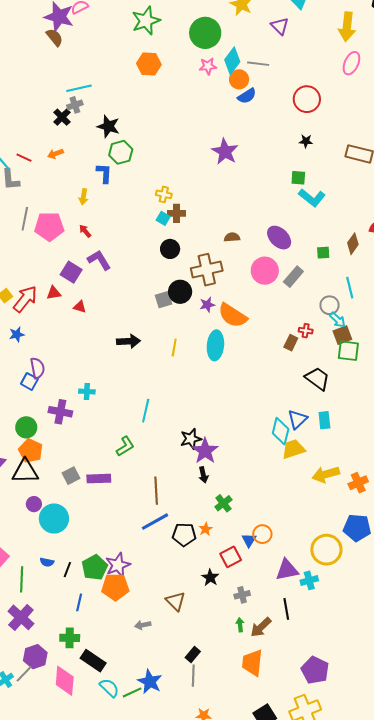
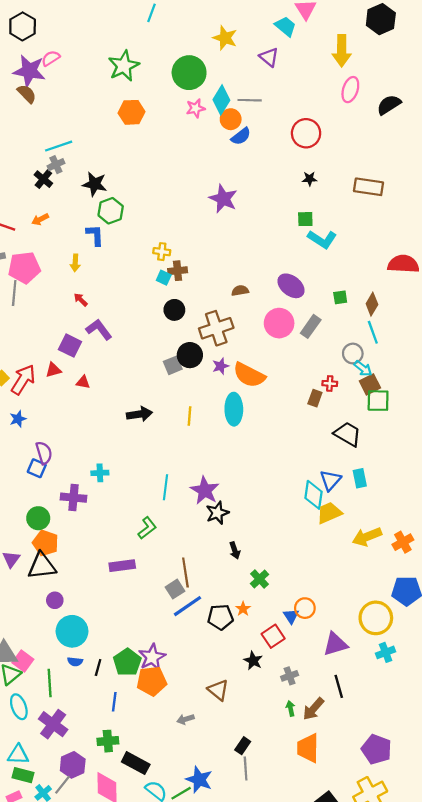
pink pentagon: (49, 226) -> (24, 268), moved
brown diamond: (353, 244) -> (372, 304), moved
purple star: (205, 451) -> (205, 490), moved
gray square: (71, 476) -> (175, 589), moved
cyan circle: (54, 519) -> (72, 631), moved
cyan cross: (309, 580) -> (386, 652), moved

